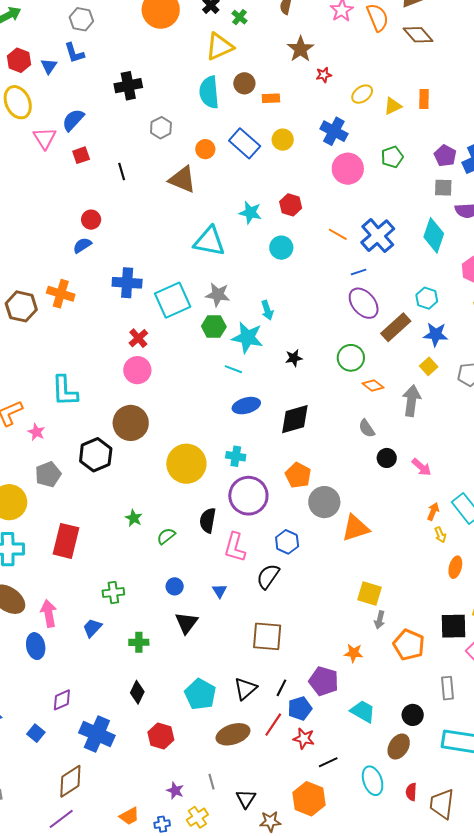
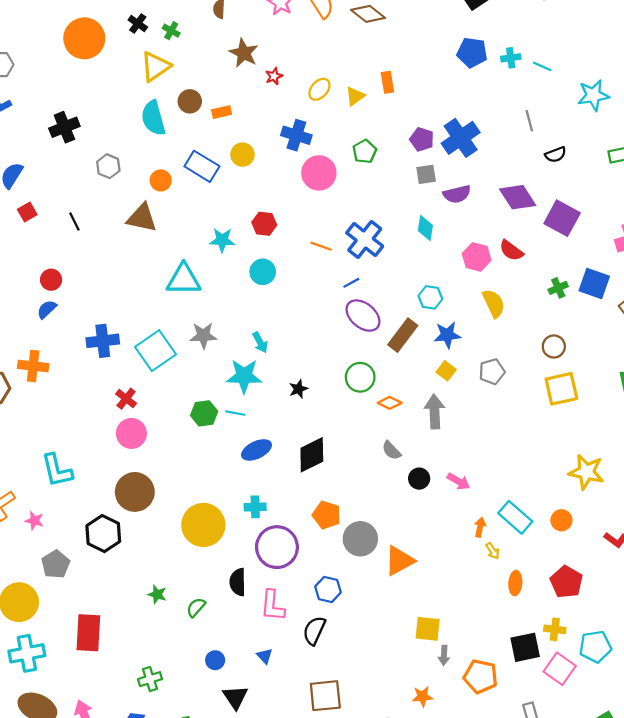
cyan diamond: (434, 235) -> (425, 228), size x0.7
green hexagon: (214, 326) -> (204, 413), moved

